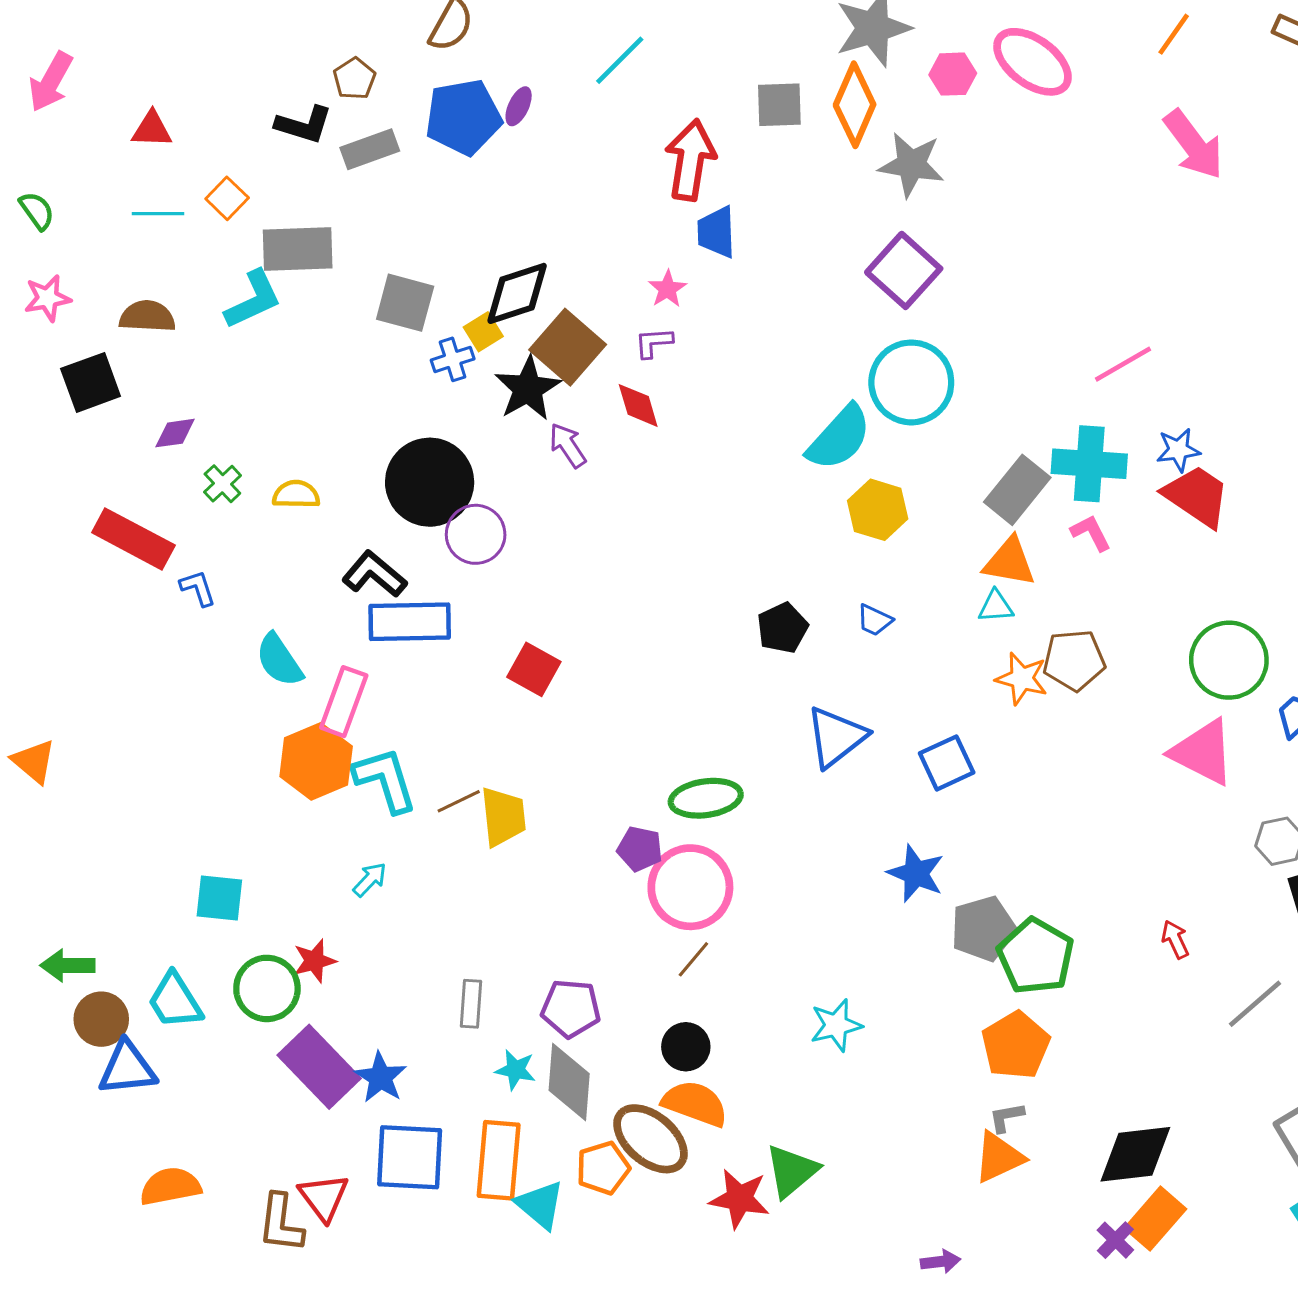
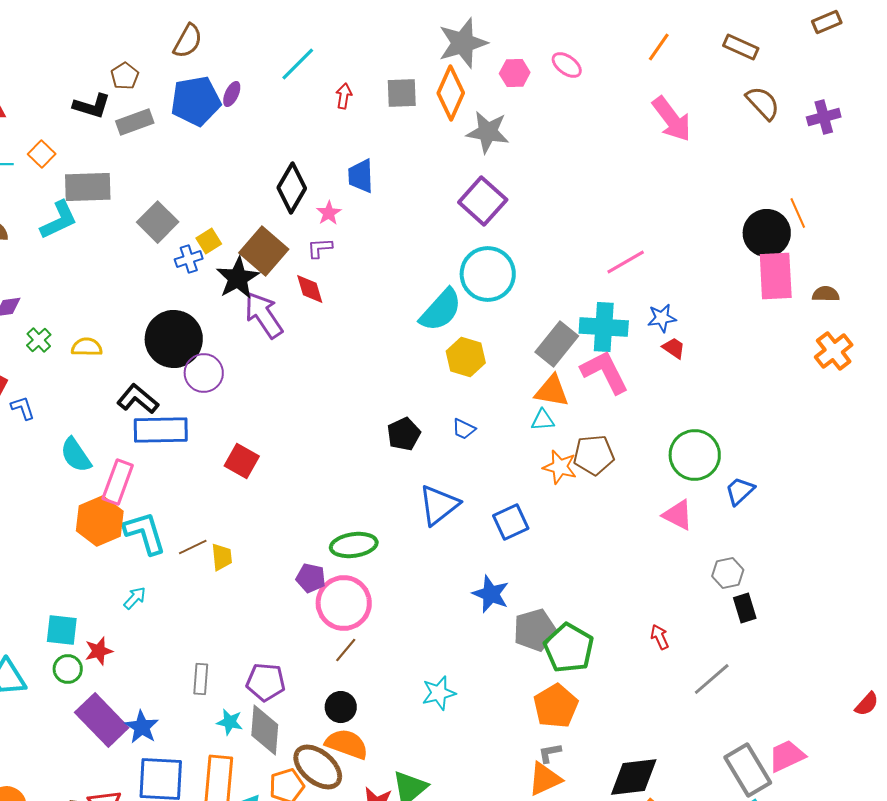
pink ellipse: (1033, 62) -> (567, 65), size x0.6
red arrow: (690, 160) -> (344, 96), moved, size x0.5
black diamond: (517, 293) -> (292, 188), moved, turned -42
gray square: (405, 303) -> (158, 222), turned 30
purple arrow: (568, 445) -> (264, 315), size x1.6
red trapezoid: (1197, 496) -> (674, 348), size x0.5
pink L-shape: (1091, 533) -> (605, 372), size x1.8
pink triangle: (1203, 752) -> (678, 515), size x0.7
yellow trapezoid: (503, 817) -> (222, 557), size x0.7
cyan square: (219, 898) -> (62, 630), moved
green circle: (267, 988) -> (68, 669), size x0.7

